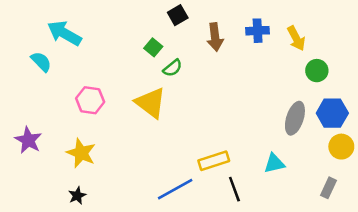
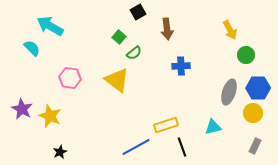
blue cross: (258, 31) -> (181, 66), moved
yellow circle: (341, 147) -> (253, 113), moved
yellow star: (81, 153) -> (50, 116), moved

